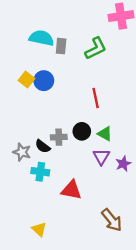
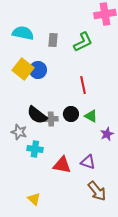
cyan semicircle: (41, 38) -> (23, 33), moved
yellow square: (26, 79) -> (23, 69), size x1.5
black semicircle: (43, 146) -> (37, 115), moved, size x1.5
purple triangle: (101, 157) -> (88, 162), moved, turned -42
purple star: (123, 164) -> (107, 134), moved

